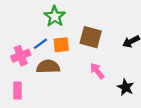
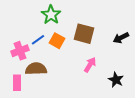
orange square: (61, 45) -> (57, 41), turned 35
brown semicircle: (48, 67) -> (36, 69), moved
pink arrow: (97, 71) -> (90, 65), turned 70

